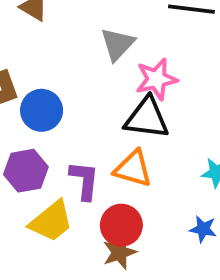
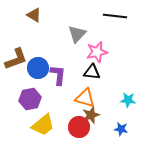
black triangle: (147, 118) -> (92, 72), size x0.7
purple L-shape: (84, 180) -> (58, 75), moved
brown star: (119, 252) -> (91, 115), moved

